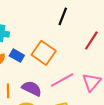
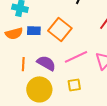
blue rectangle: (17, 56) -> (34, 31), turned -32

